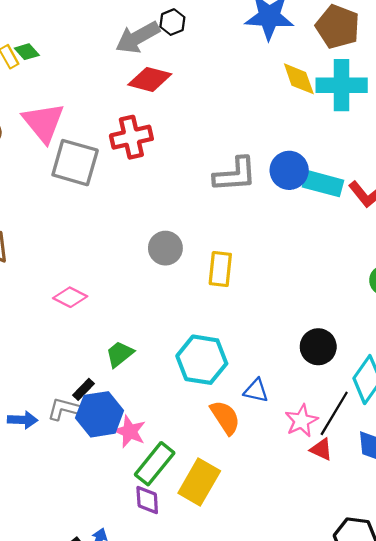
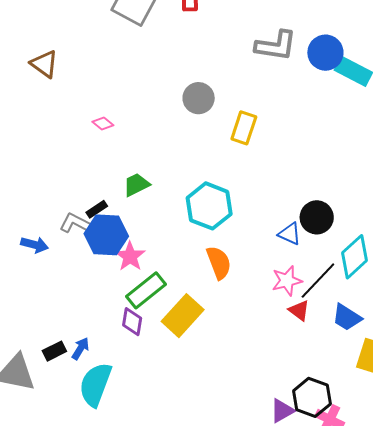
pink diamond: (70, 297) -> (103, 124), size x0.7
blue triangle: (256, 391) -> (290, 234), moved
blue arrow: (23, 420) -> (35, 245), moved

